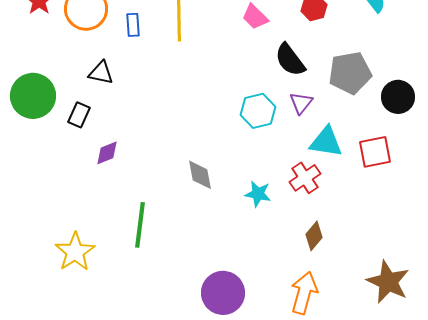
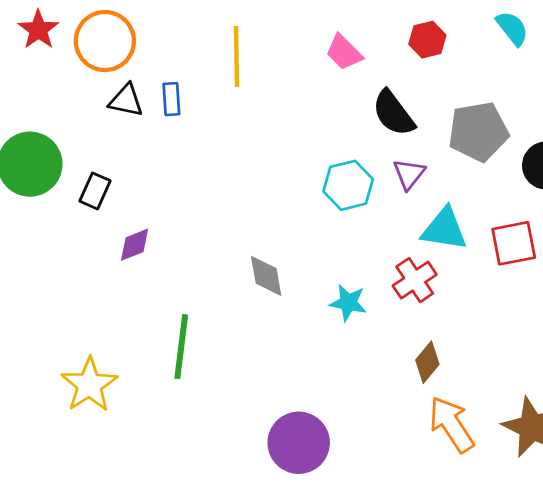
blue rectangle: (133, 25) -> (171, 99), moved
black triangle: (101, 73) -> (126, 100), moved
orange arrow: (304, 293) -> (451, 424), moved, turned -48

